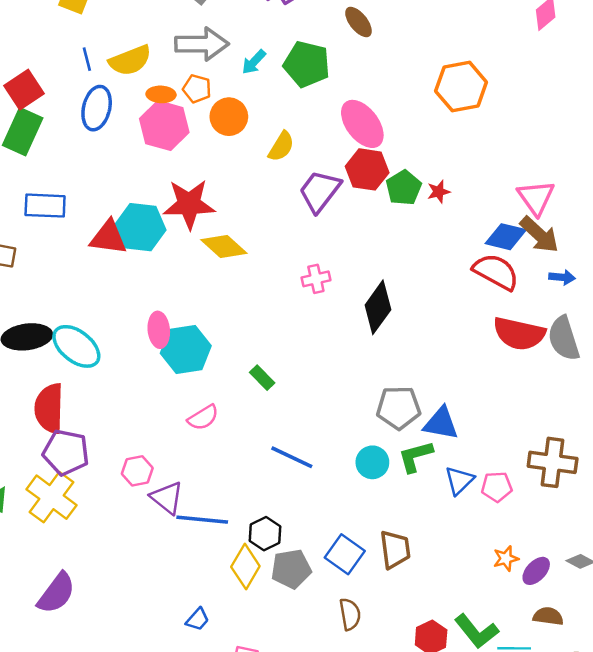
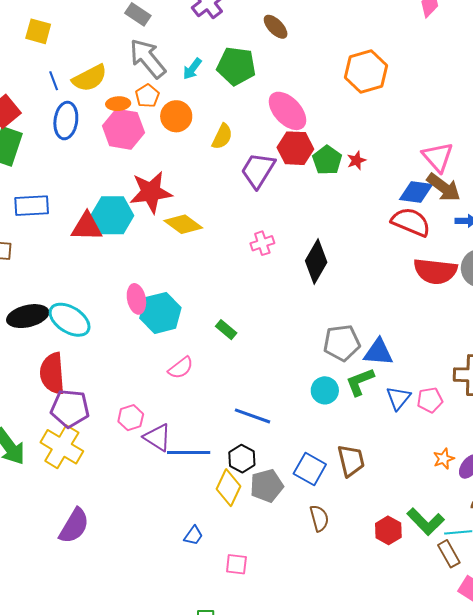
gray arrow: (202, 44) -> (148, 58), turned -123
orange pentagon: (197, 89) -> (147, 96), turned 30
blue line: (292, 457) -> (252, 416), moved

